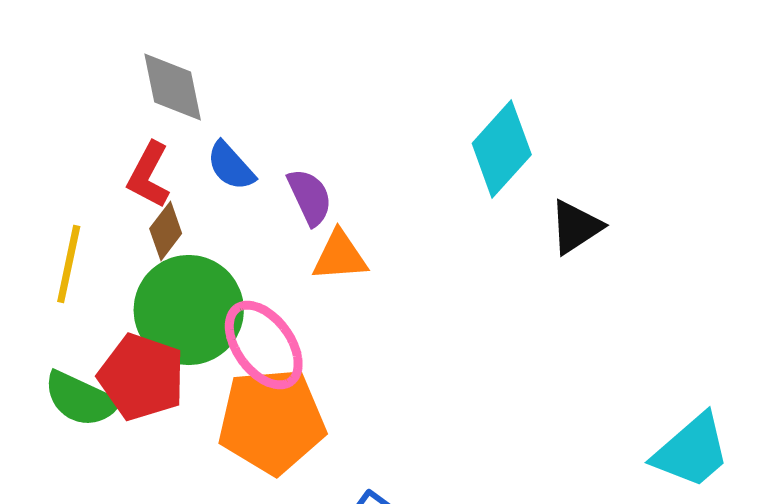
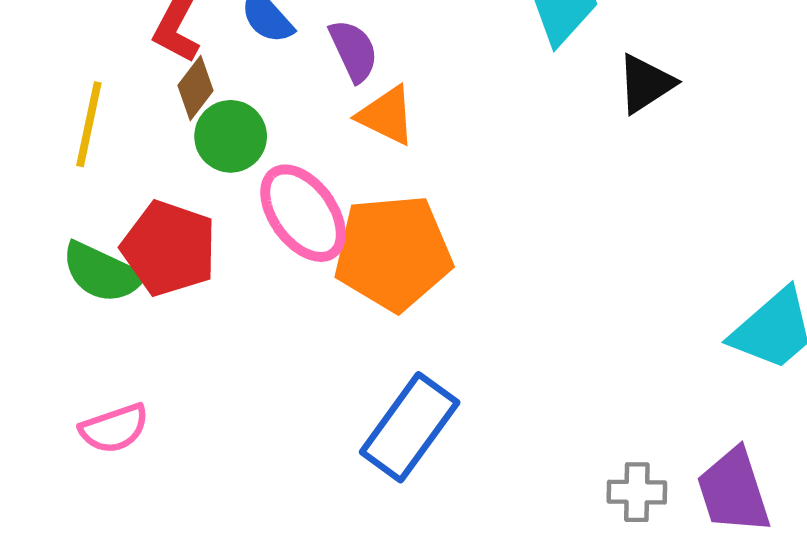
orange triangle: (340, 256) -> (386, 115), turned 30
green circle: (189, 310) -> (231, 136), moved, size x0.6
orange pentagon: (272, 421) -> (393, 253), moved

